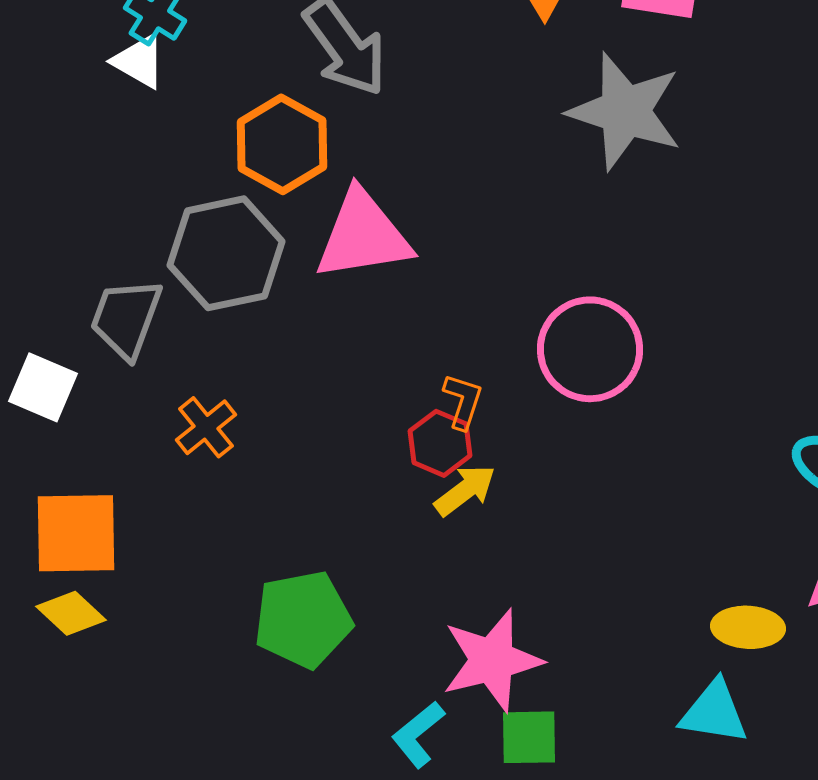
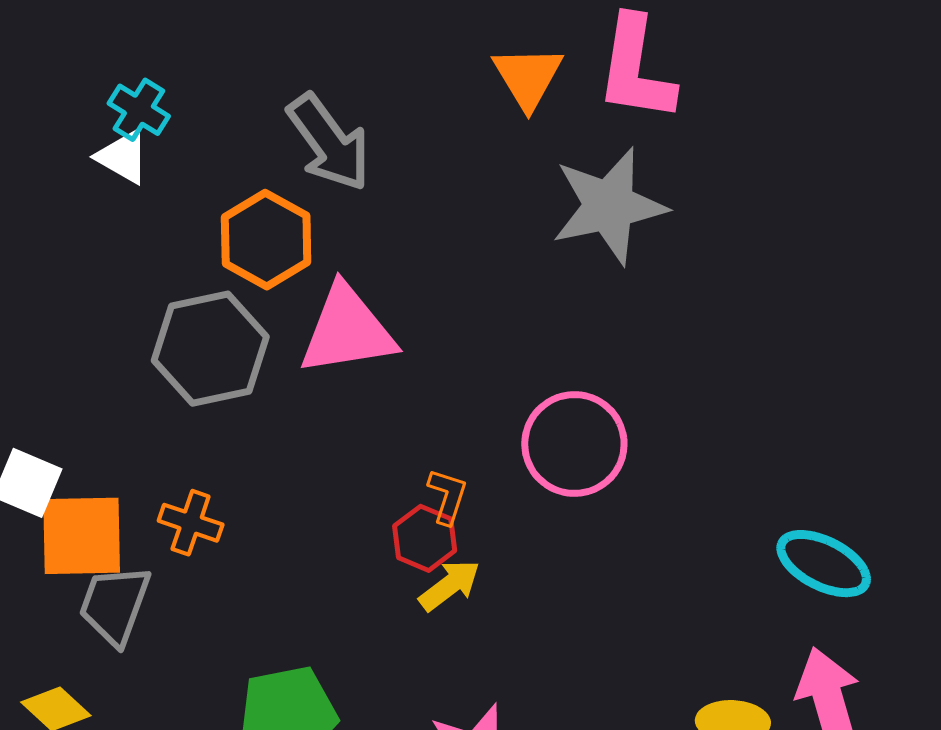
gray star: (625, 111) -> (609, 206), turned -30
gray trapezoid: (126, 318) -> (115, 605), moved
orange cross: (206, 427) -> (191, 523), turned -32
orange square: (76, 533) -> (82, 536), moved

